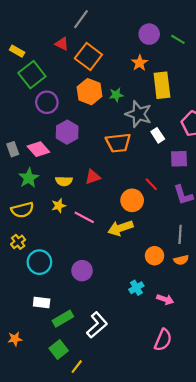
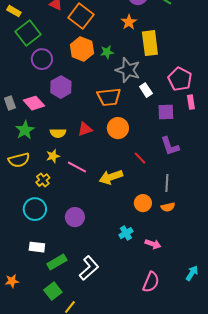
red line: (151, 184) -> (140, 158), moved
orange circle: (132, 200) -> (118, 128), moved
yellow cross: (18, 242) -> (43, 180), moved

